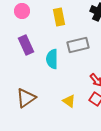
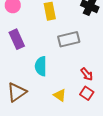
cyan semicircle: (52, 59) -> (41, 66), moved

